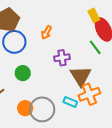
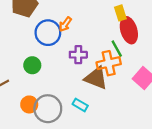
blue circle: (14, 42) -> (48, 33), moved
brown triangle: (81, 76) -> (96, 78), turned -45
orange cross: (89, 94) -> (109, 63), moved

